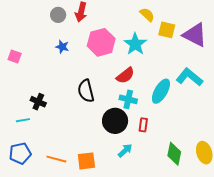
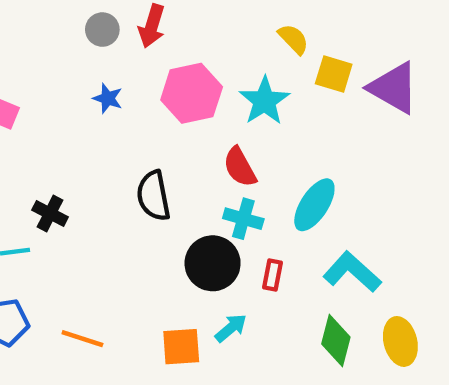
red semicircle: (125, 75) -> (240, 167), turned 96
cyan L-shape: (189, 77) -> (352, 272), moved
orange square: (86, 161) -> (181, 347), moved

